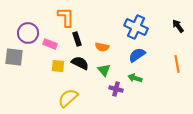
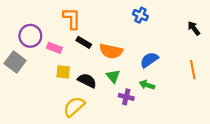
blue cross: (136, 27) -> (140, 15), moved, size x0.6
black rectangle: (77, 39) -> (84, 42), turned -40
orange semicircle: (102, 47) -> (111, 51), size x1.5
gray square: (14, 57) -> (15, 62), turned 30
black semicircle: (80, 63) -> (87, 81), moved

